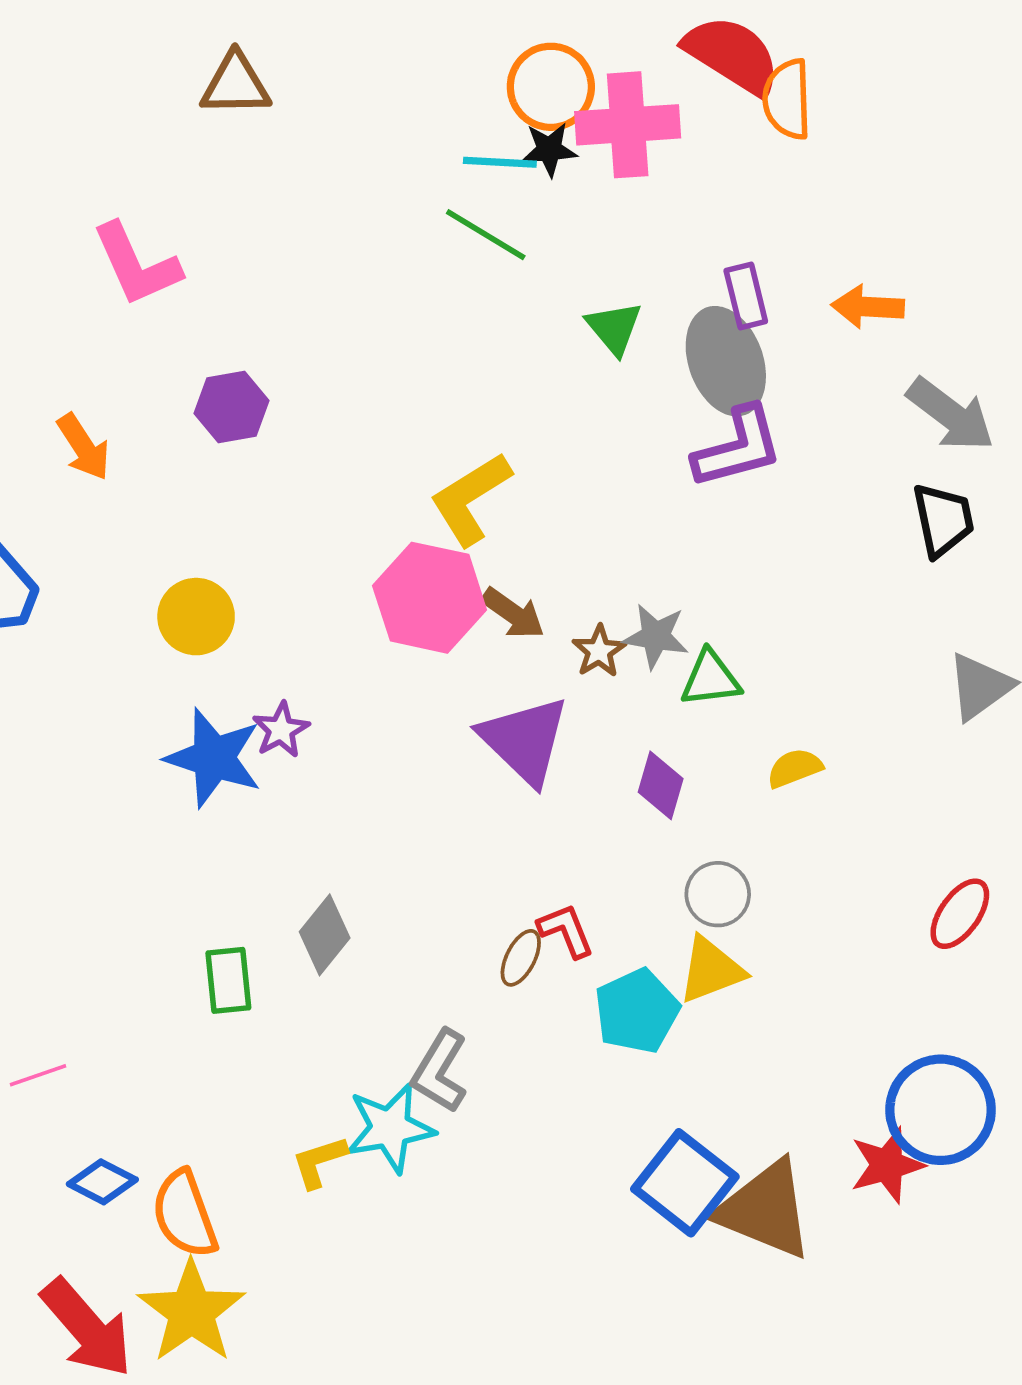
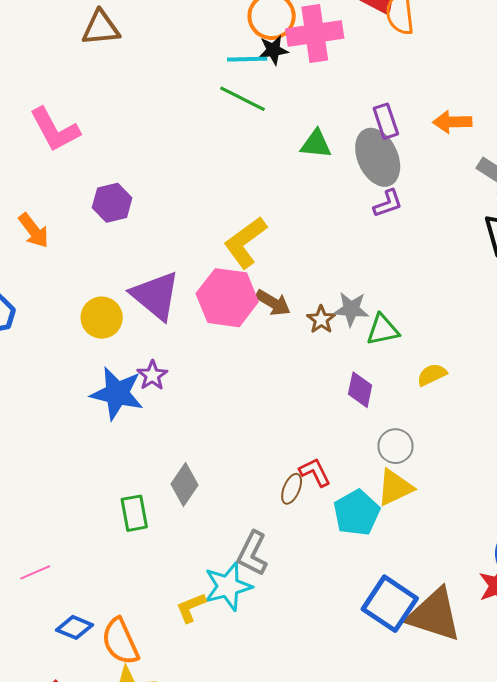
green triangle: (614, 328) -> (316, 144), turned -40
purple L-shape: (738, 447) -> (388, 203), size x0.6
purple triangle: (525, 740) -> (156, 296), moved

